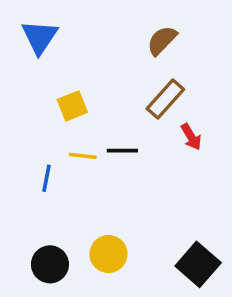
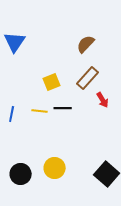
yellow square: (72, 106) -> (52, 82), moved
blue line: (47, 178) -> (12, 114), moved

